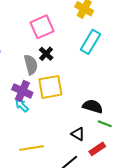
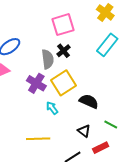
yellow square: (50, 87) -> (63, 83), turned -30
cyan arrow: (22, 106) -> (52, 108), moved
black semicircle: (93, 106) -> (89, 101), moved

